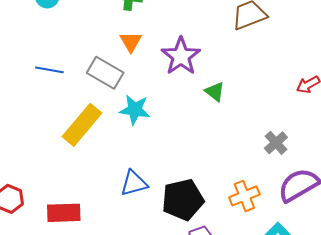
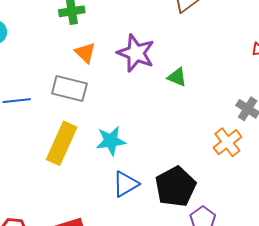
cyan star: (135, 110) -> (111, 141), moved
orange cross: (244, 196) -> (227, 142), moved

